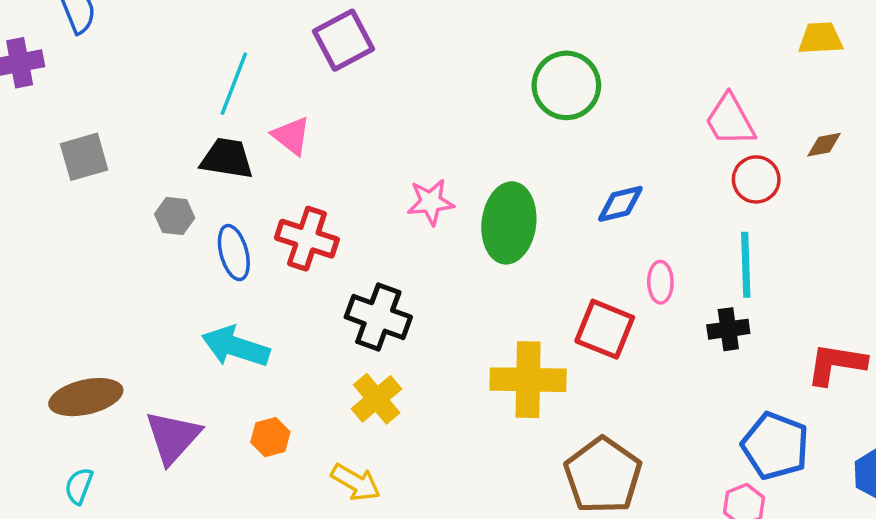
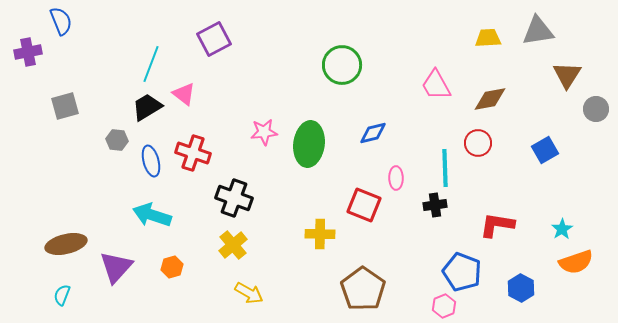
brown diamond: (824, 145) -> (490, 99), size x1.6
black trapezoid: (227, 159) -> (147, 107), turned -40
red circle: (756, 179) -> (478, 143), moved
yellow cross: (528, 380) -> (320, 234), size x0.7
yellow arrow: (356, 482) -> (249, 293), moved

